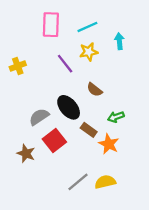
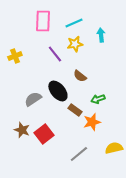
red square: (54, 140) -> (44, 134), moved
orange star: (109, 144) -> (92, 122), turned 30
gray line: (78, 182) -> (79, 154), moved
yellow semicircle: (105, 182) -> (114, 148), moved

